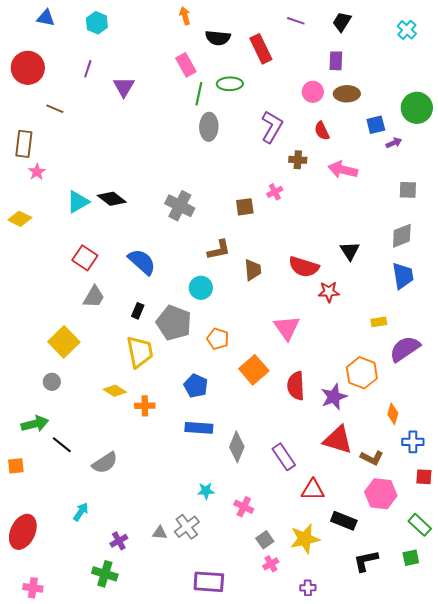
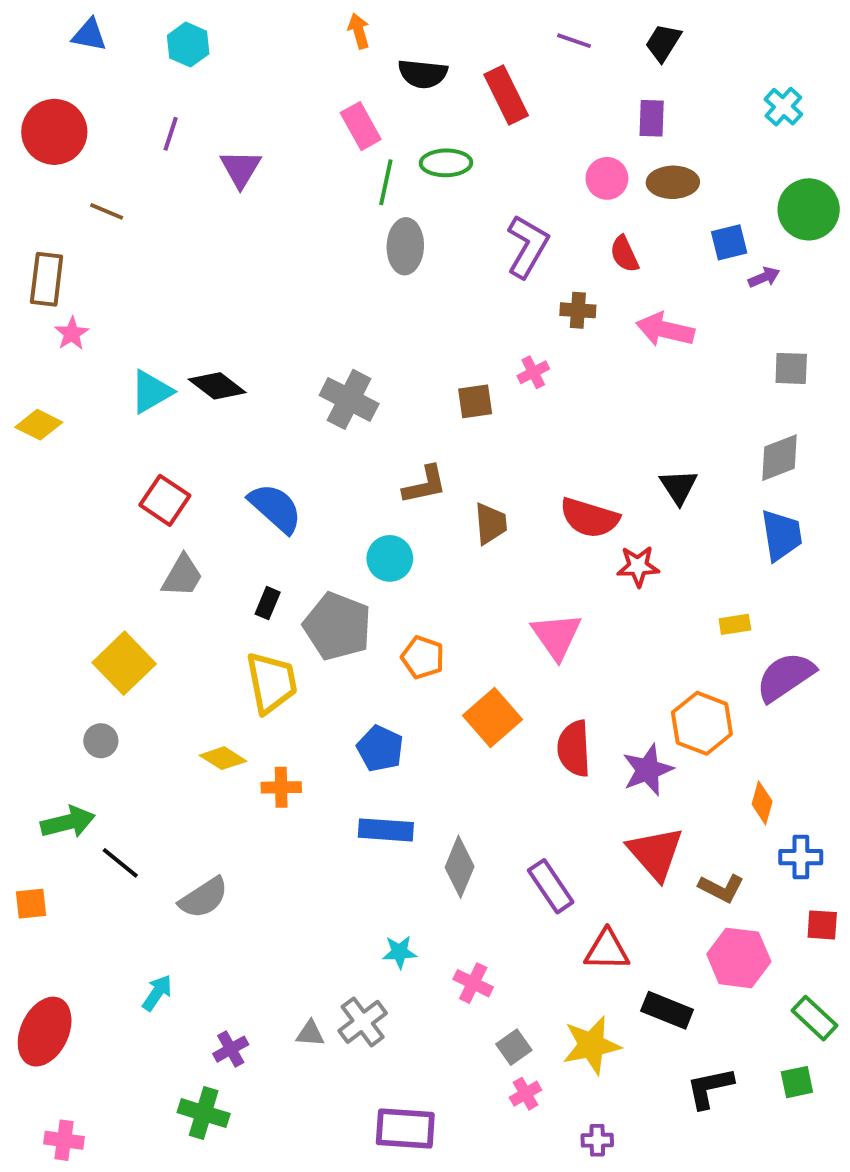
cyan cross: (407, 30) -> (783, 107), moved
red triangle: (338, 440) -> (655, 853), turned 32

